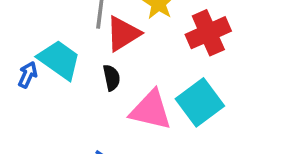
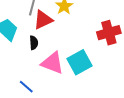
red cross: (208, 33) -> (109, 33), moved

